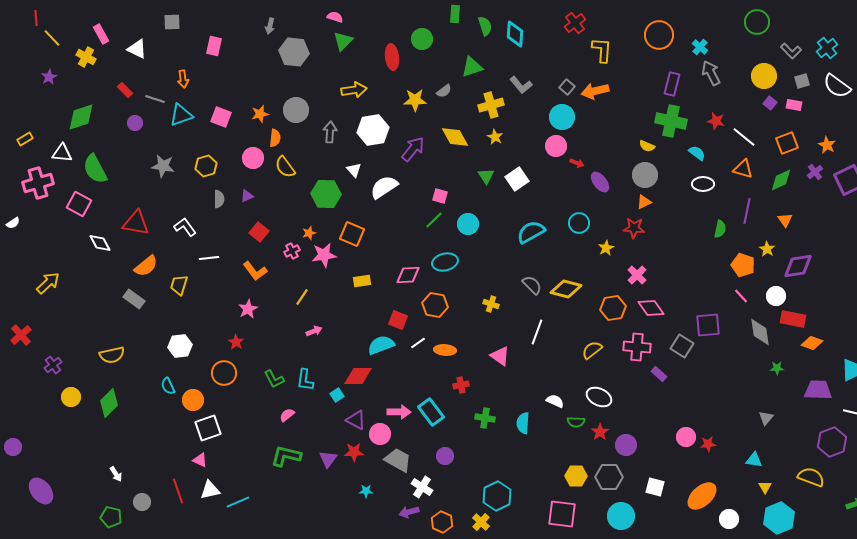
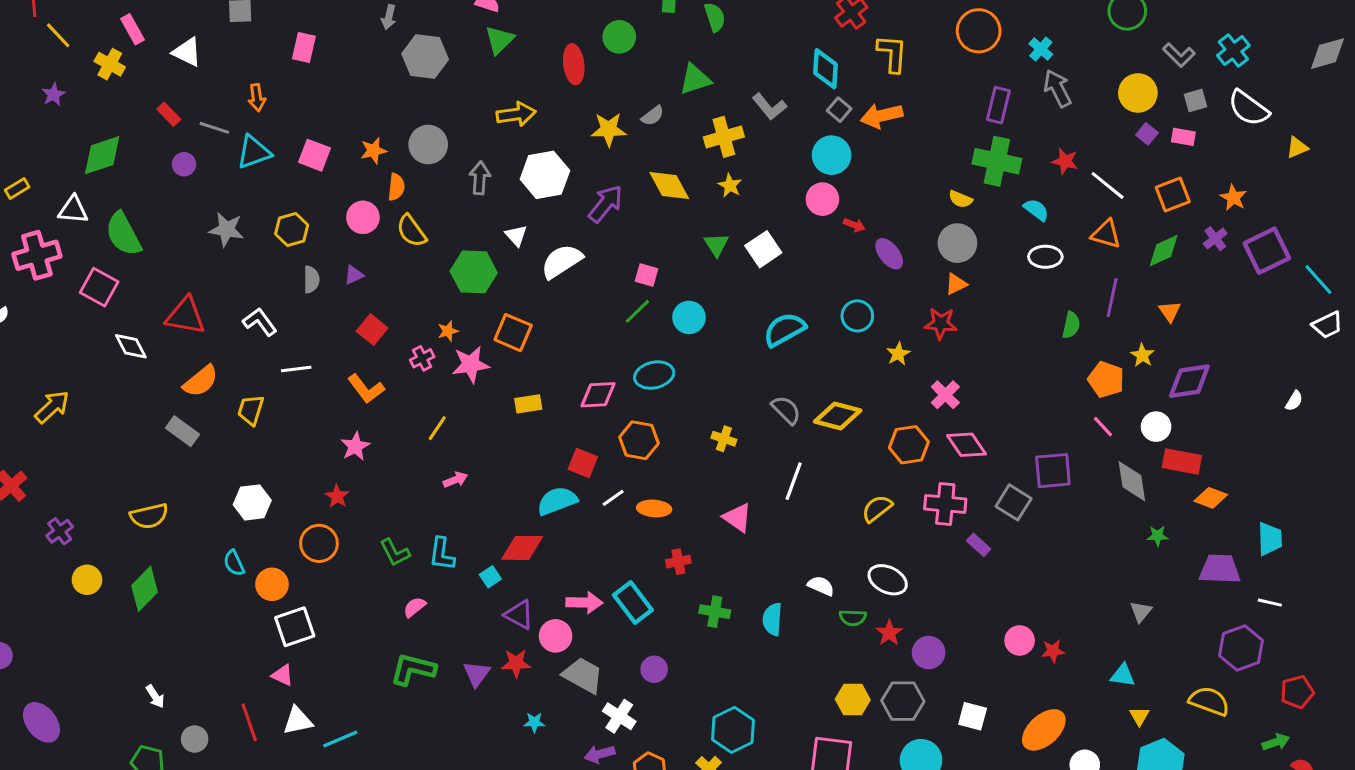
cyan diamond: (515, 34) -> (825, 69), moved

